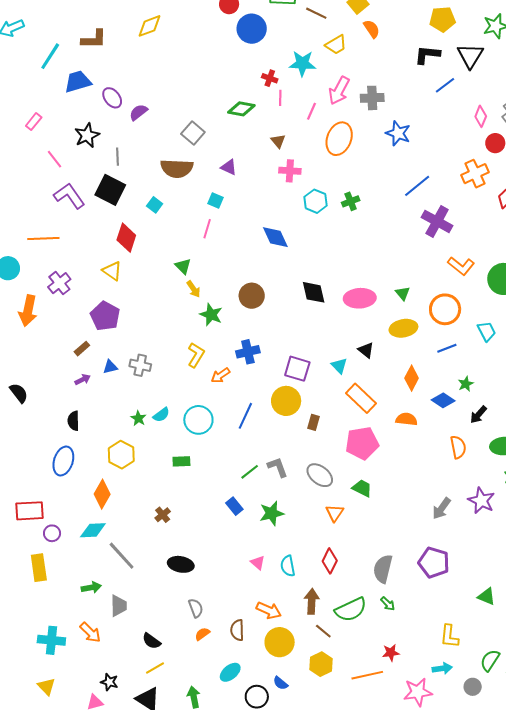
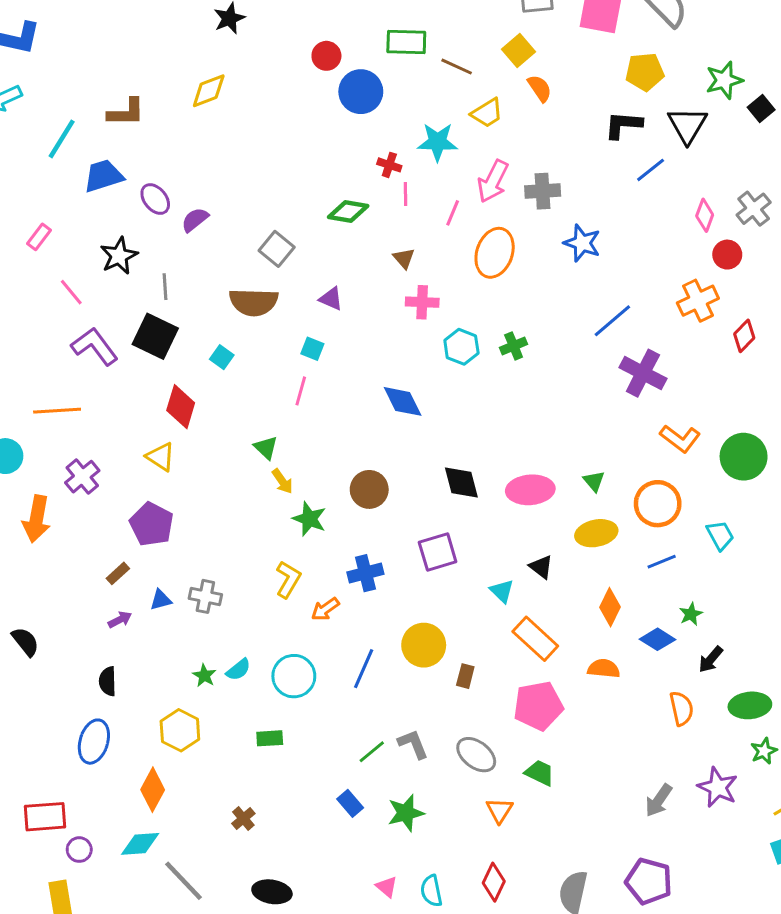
purple square: (297, 369) -> (438, 552), moved, turned -32

